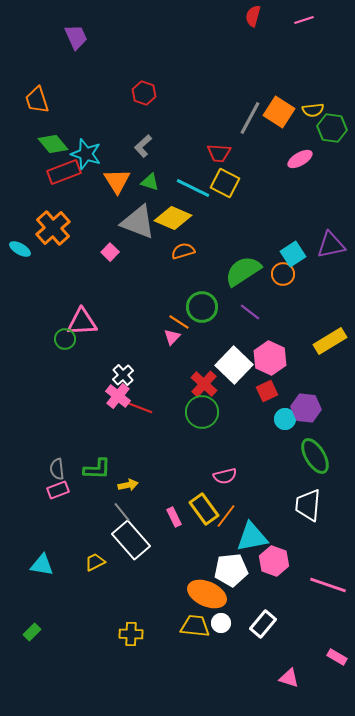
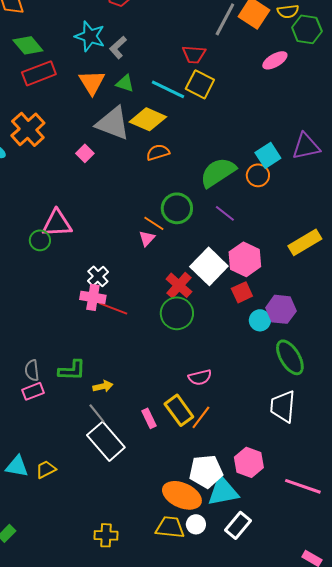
cyan star: (86, 154) -> (90, 36), moved
pink cross: (118, 396) -> (93, 297), turned -30
cyan triangle: (252, 537) -> (223, 491), moved
yellow trapezoid: (95, 562) -> (46, 469), moved

